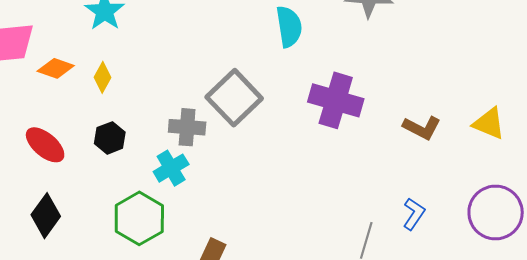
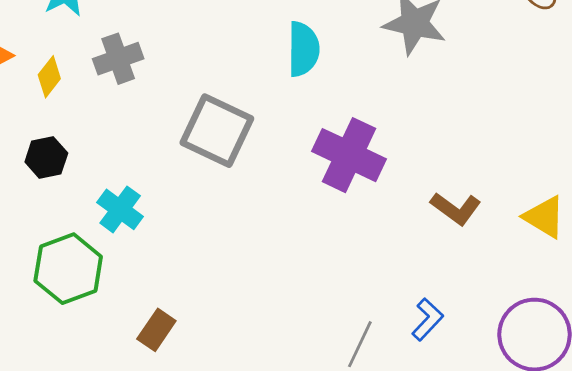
gray square: (234, 98) -> (217, 131), turned -30
gray cross: (187, 127) -> (118, 59), moved, turned -33
cyan cross: (171, 168) -> (120, 209), turned -32

